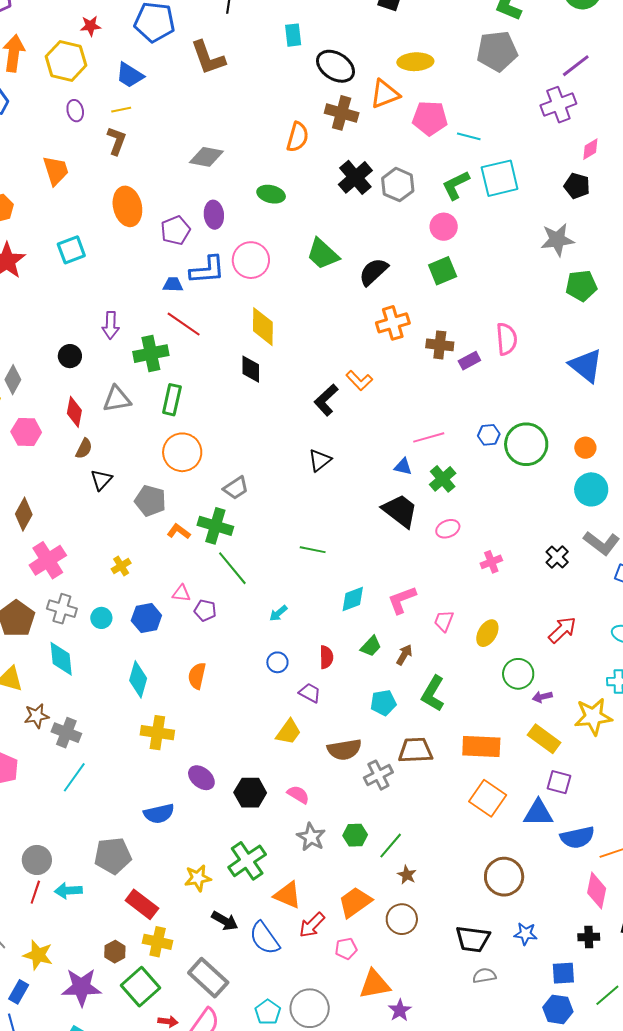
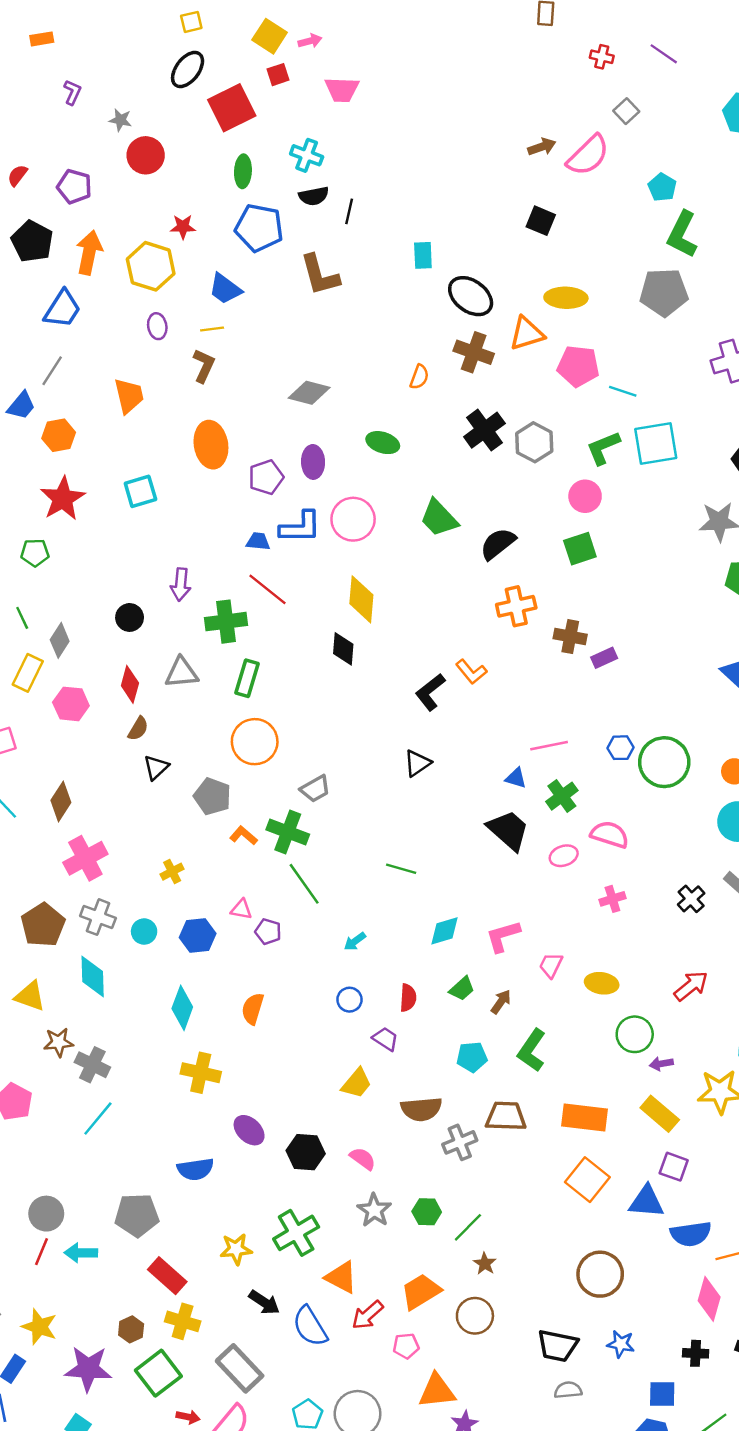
orange semicircle: (298, 137) -> (419, 377), size x0.7
pink semicircle: (507, 339) -> (610, 834), moved, turned -72
yellow ellipse: (487, 633) -> (602, 983), turned 64

